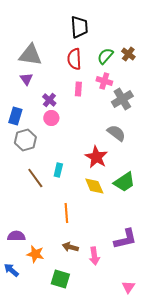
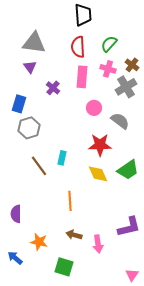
brown cross: (128, 54) -> (132, 65), moved
pink rectangle: (78, 89) -> (82, 77), size x1.5
pink circle: (51, 118) -> (94, 108), moved
red star: (96, 157) -> (100, 145), turned -30
purple semicircle: (16, 236) -> (16, 214), moved, turned -90

